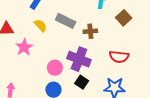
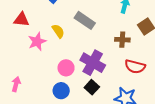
yellow semicircle: (40, 25) -> (58, 31), moved
brown cross: (90, 31) -> (122, 40), moved

